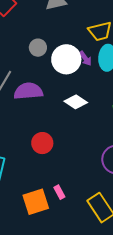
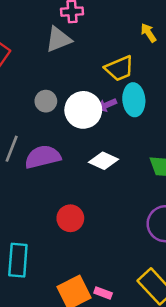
purple arrow: (85, 58) -> (107, 105), turned 112
pink rectangle: (59, 192) -> (103, 293), moved, turned -32

